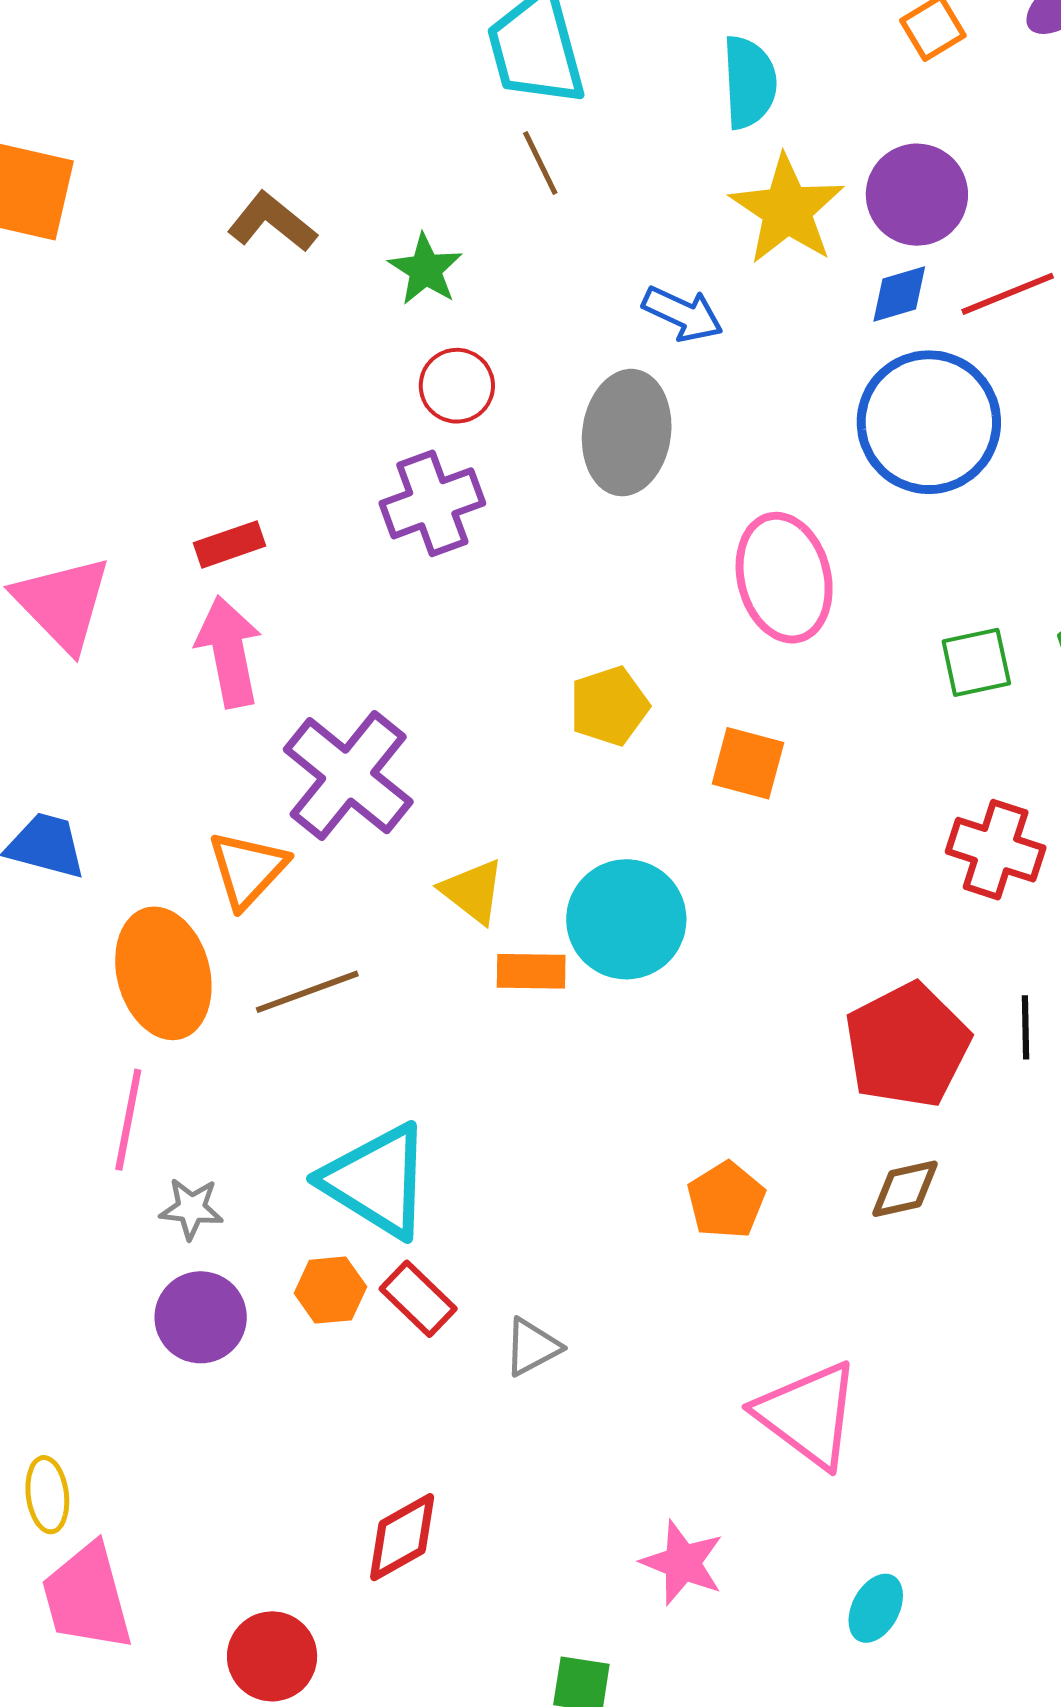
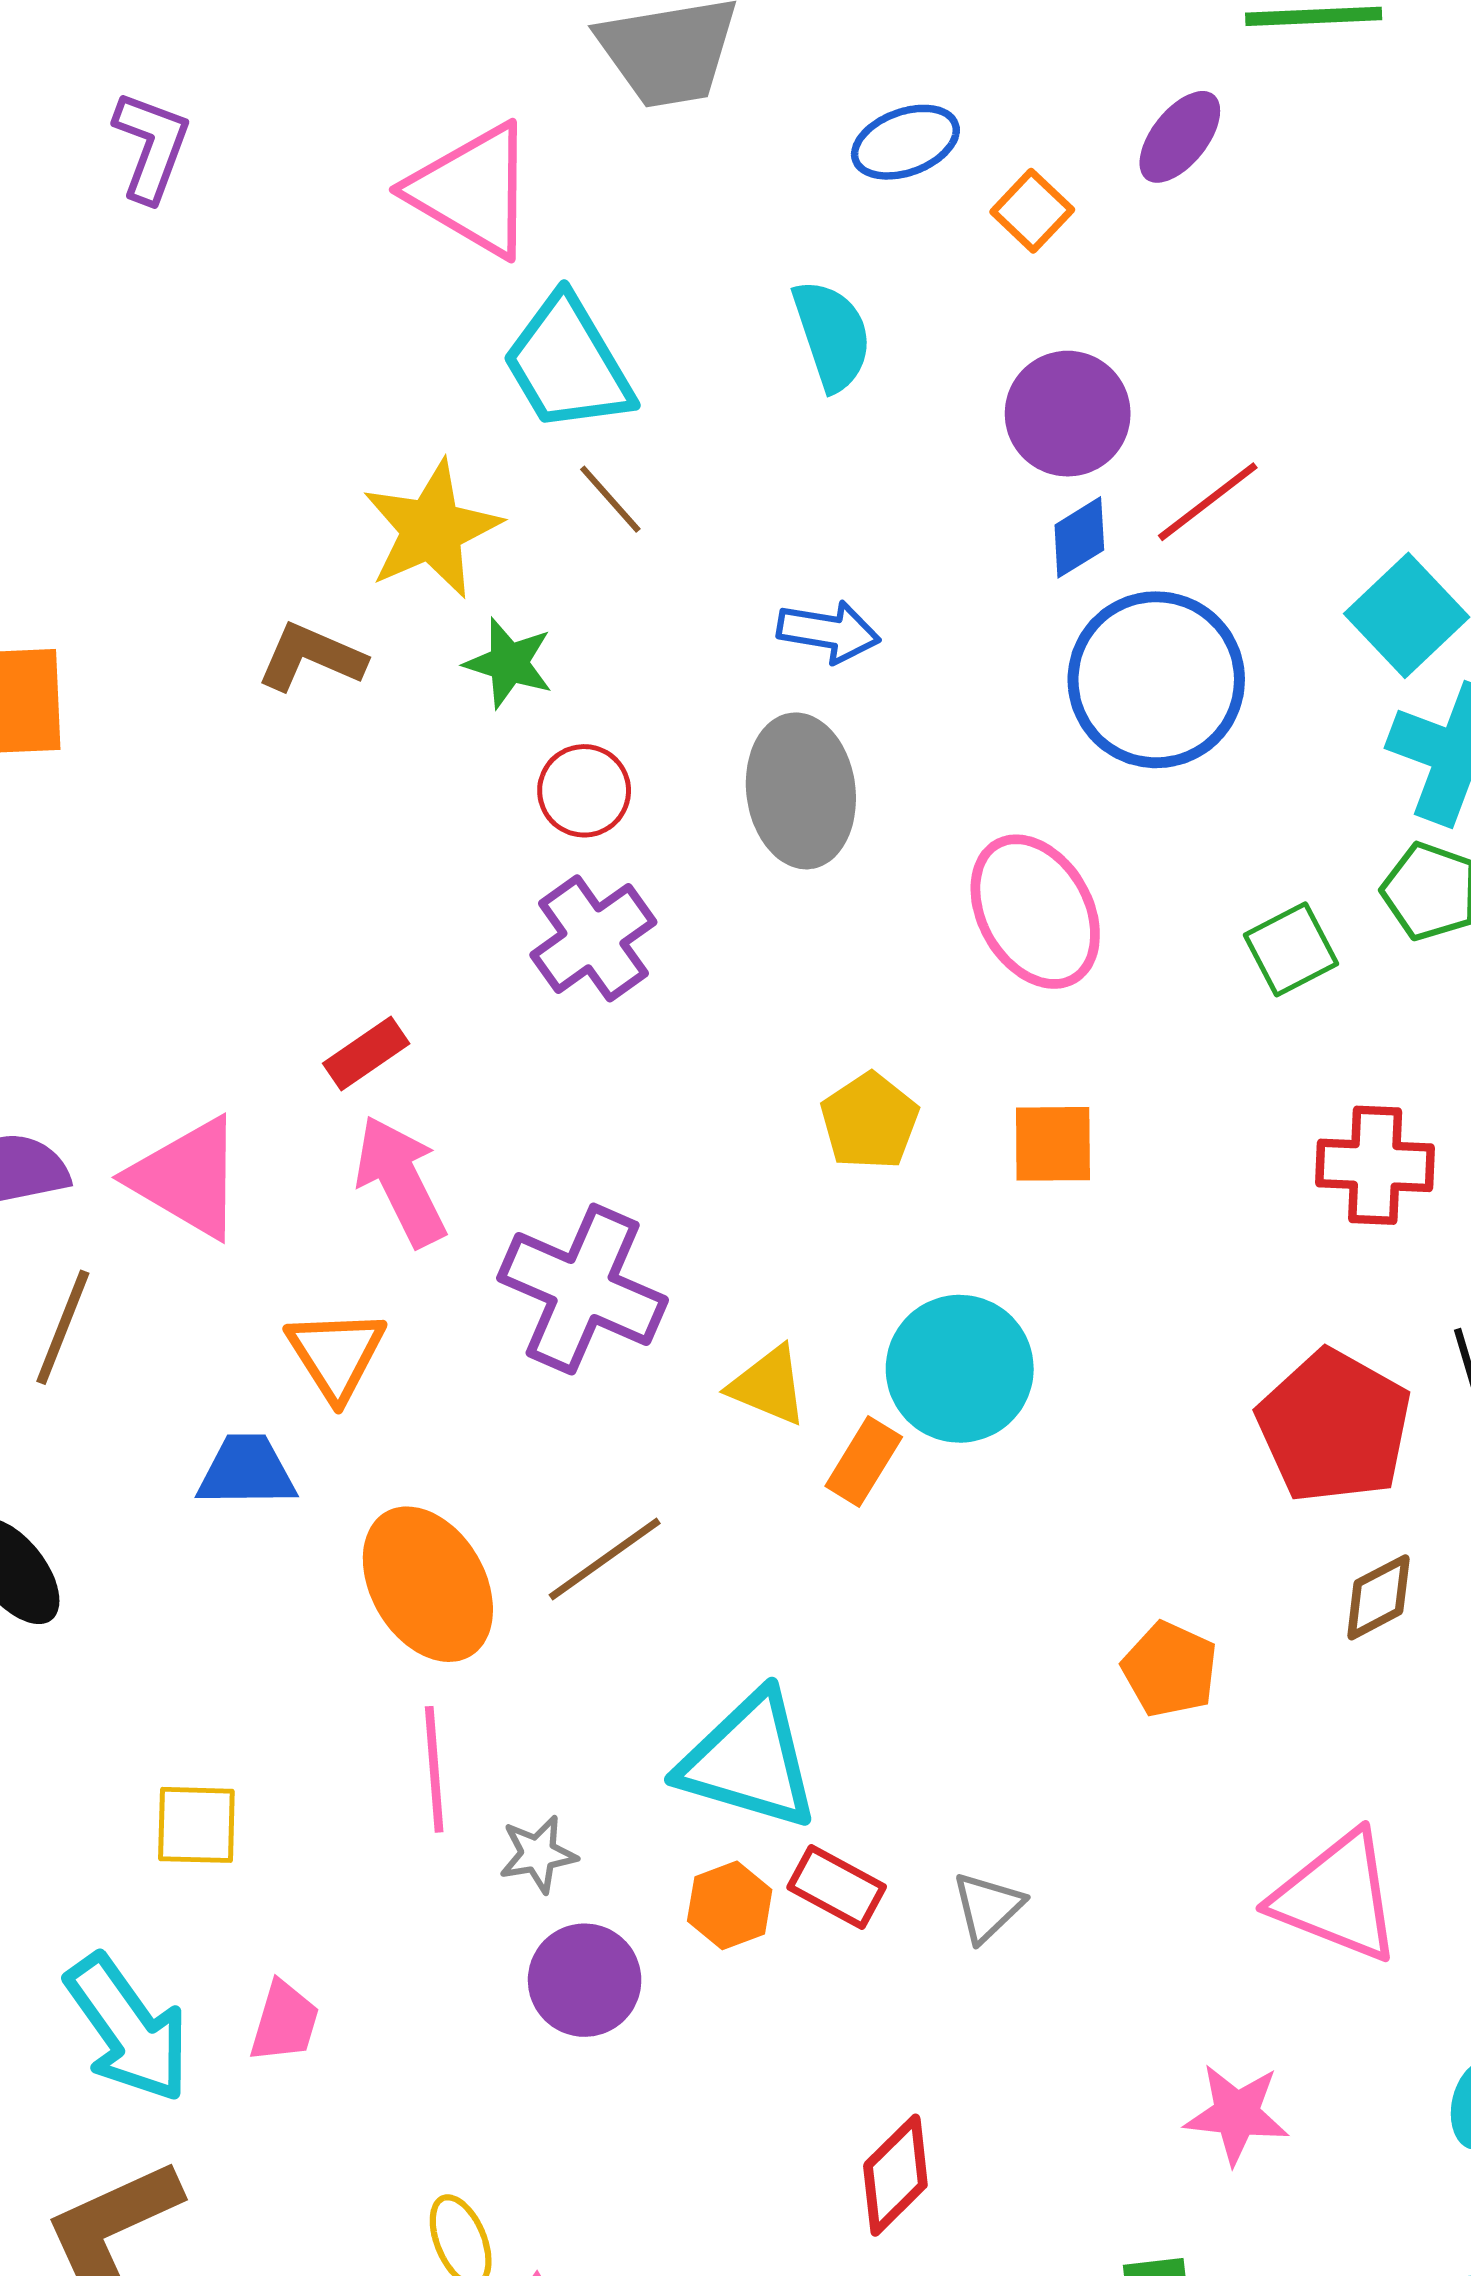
yellow star: (787, 210) -> (432, 529), moved, turned 30
orange triangle: (248, 869) -> (336, 1354), moved
orange rectangle: (531, 971) -> (864, 1461), turned -44

